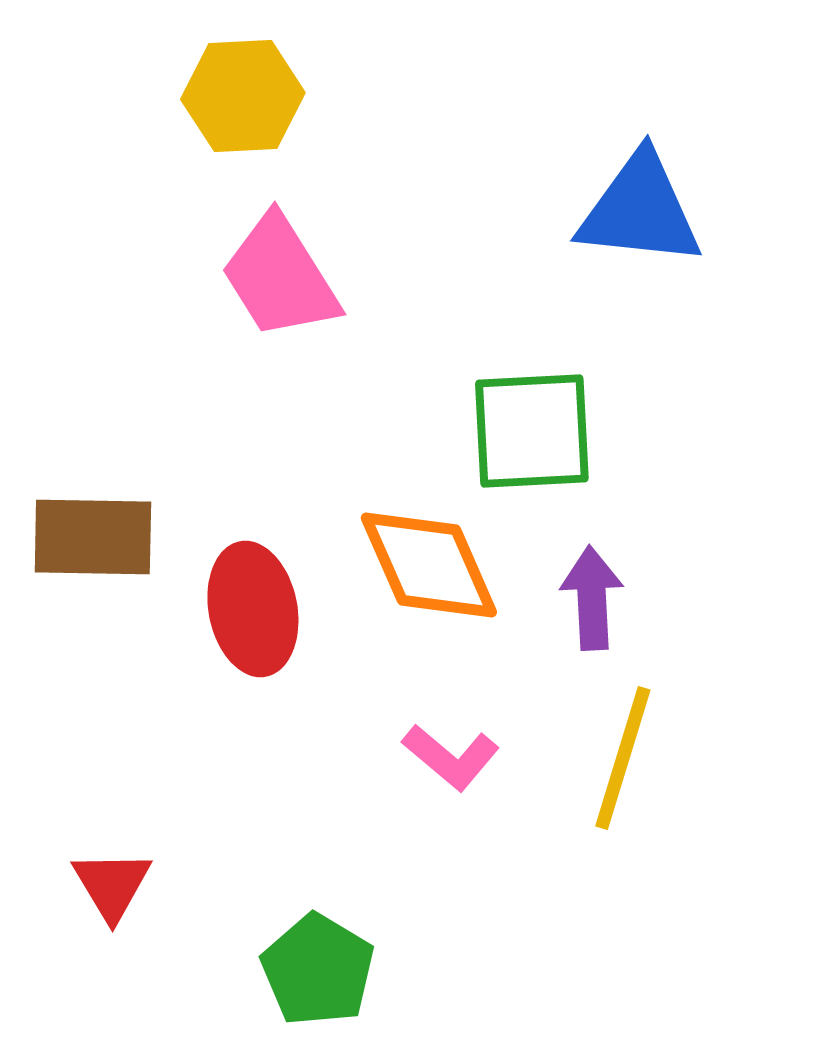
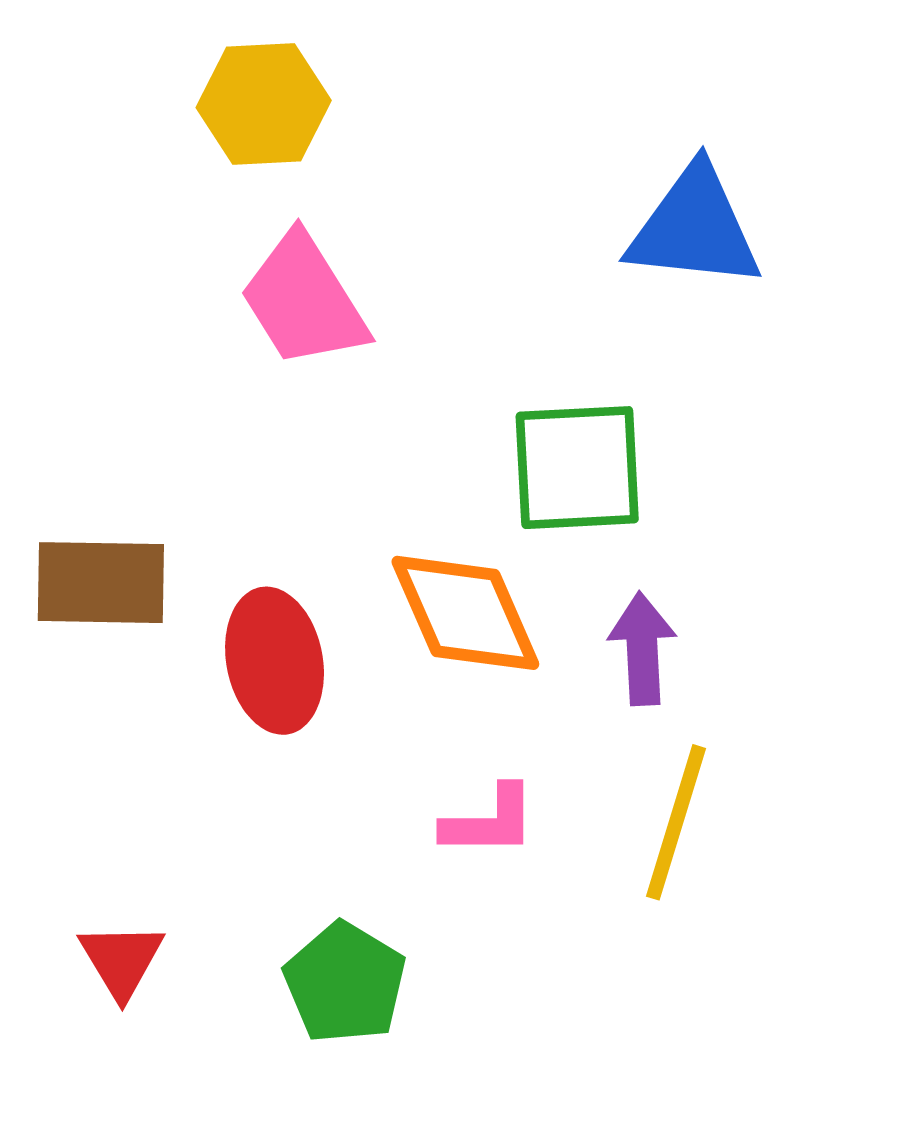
pink L-shape: (451, 757) -> (489, 821), turned -40
green pentagon: (318, 970) -> (345, 983), moved

